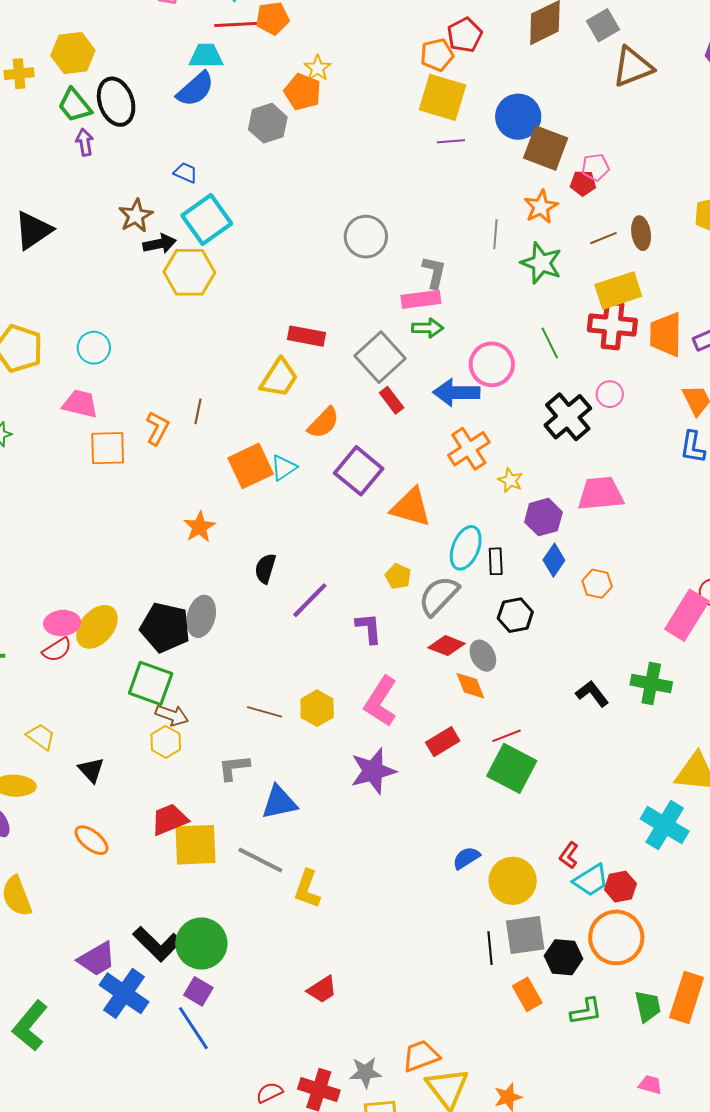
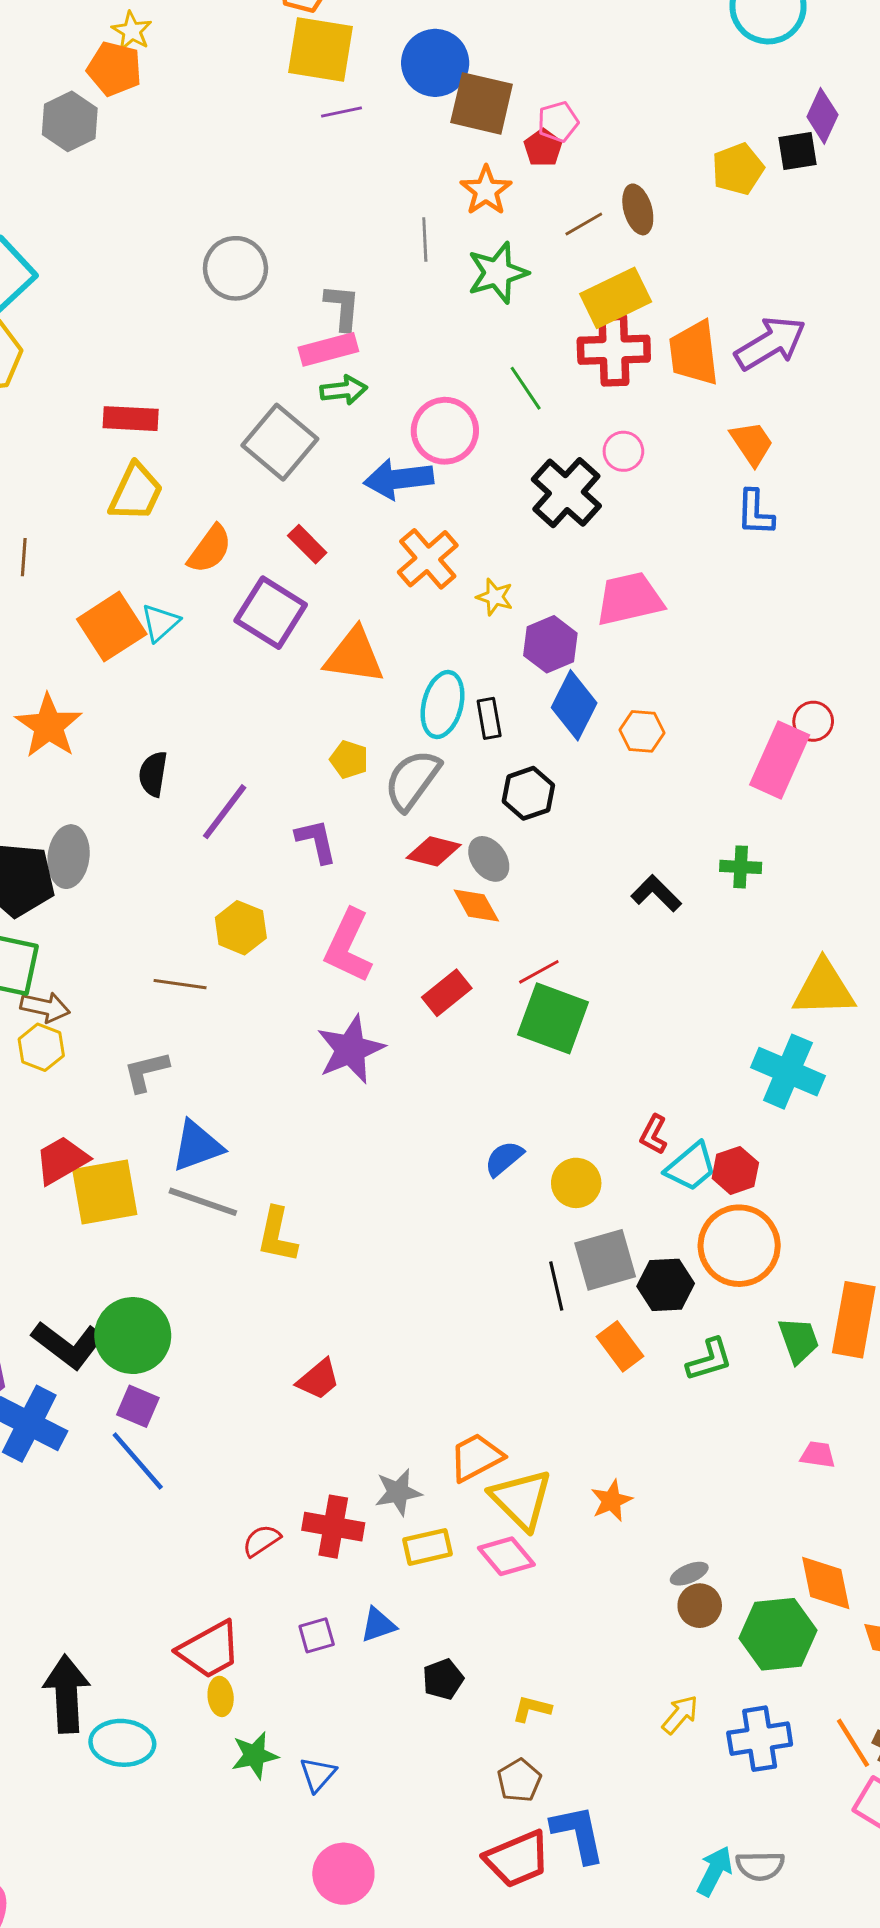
red pentagon: (583, 183) -> (543, 148), turned -30
green star: (541, 263) -> (498, 273), turned -30
red rectangle: (306, 336) -> (131, 419), moved
red rectangle: (392, 400) -> (307, 544), moved
orange star: (199, 527) -> (49, 726), size x1.4
blue diamond: (554, 560) -> (574, 705), size x1.4
green cross: (651, 683) -> (741, 867), size x0.7
yellow hexagon: (317, 708) -> (241, 928), moved
blue triangle: (279, 802) -> (197, 1146), moved
yellow circle: (513, 881) -> (576, 1183), size x0.7

